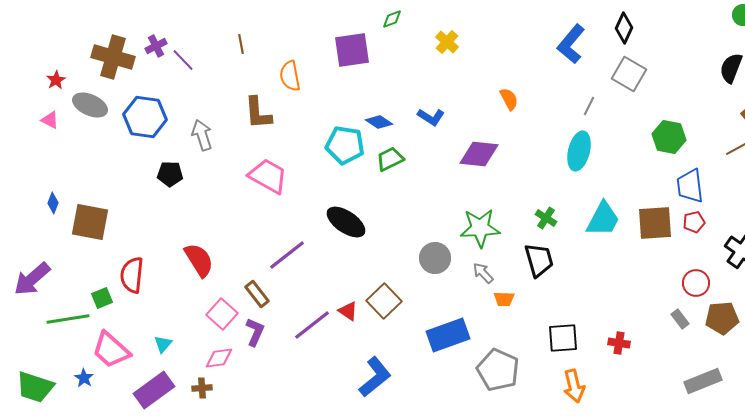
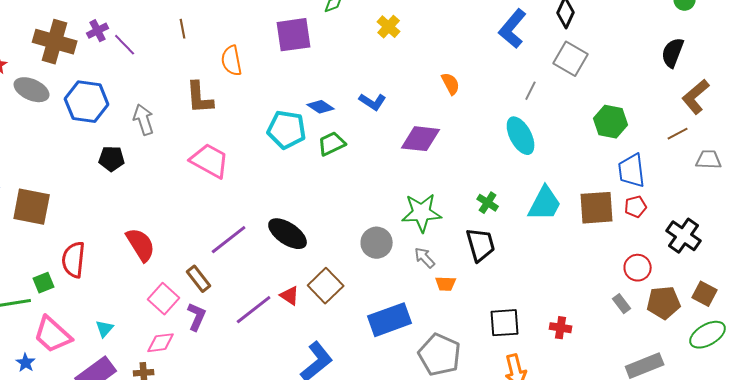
cyan ellipse: (579, 151) -> (521, 136), turned -42
black ellipse: (346, 222) -> (288, 234), moved

